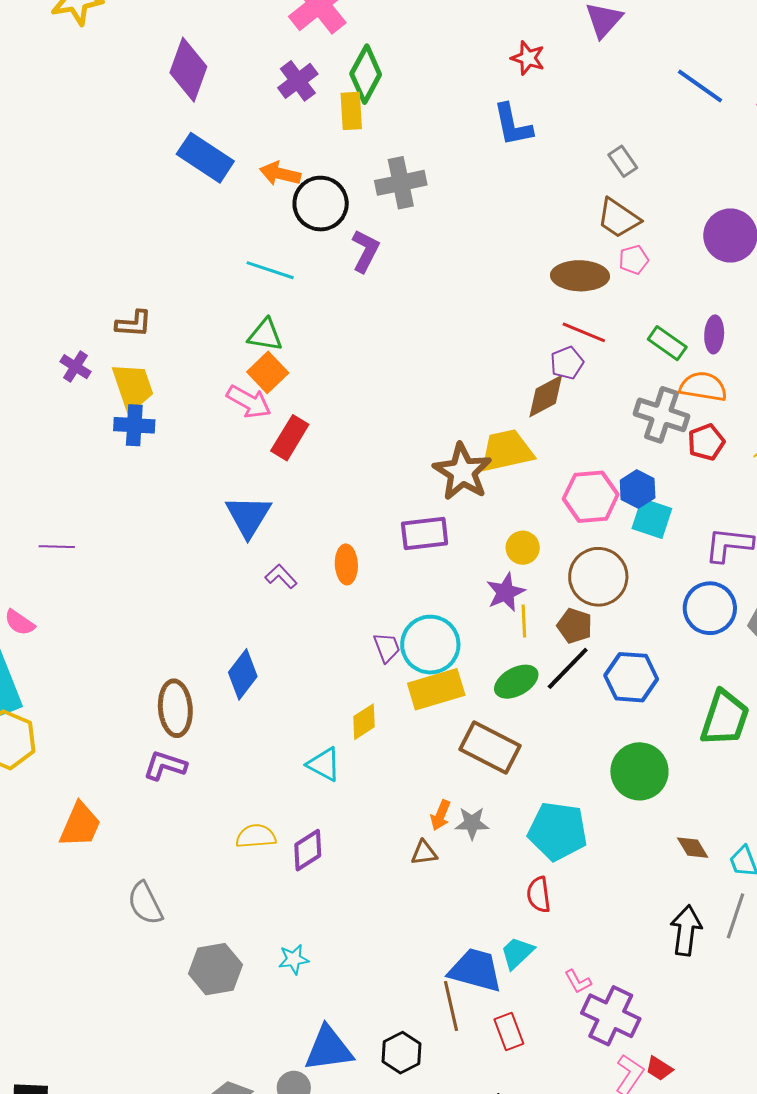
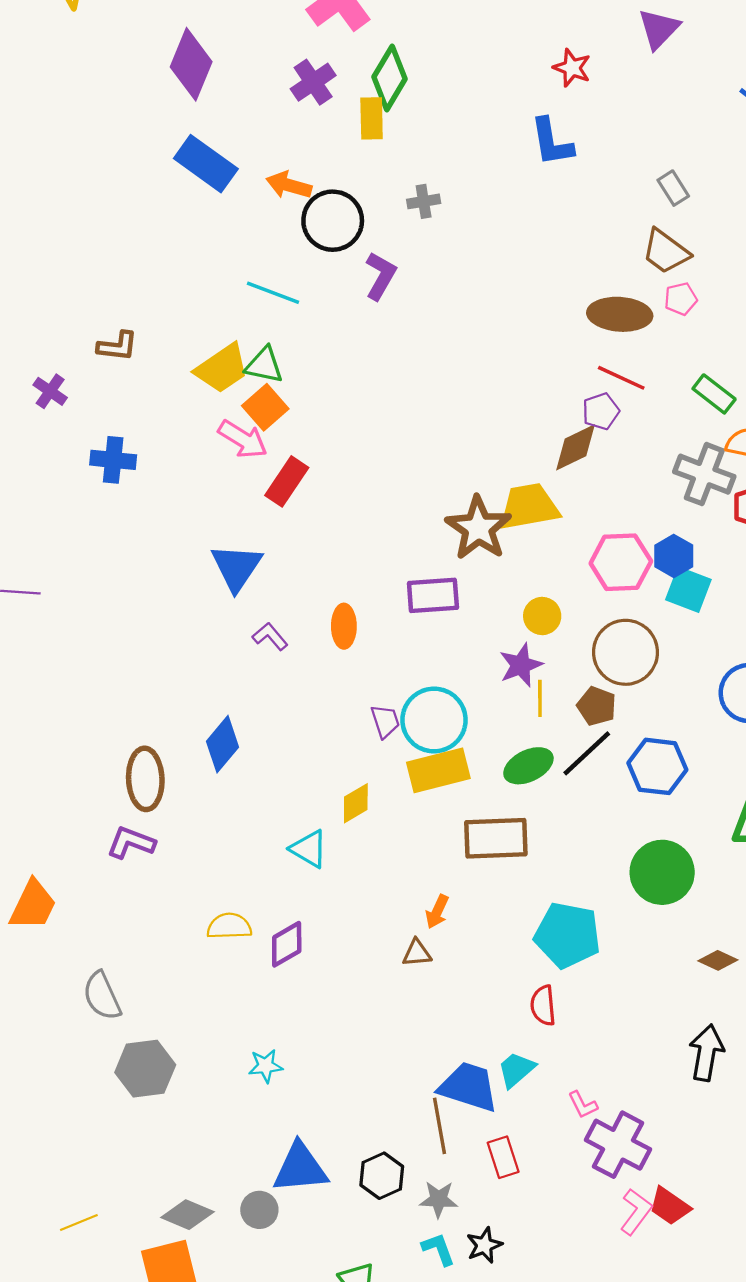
gray cross: (401, 183) -> (424, 201), size x0.6
yellow trapezoid: (133, 387) -> (222, 368), moved, turned 72
brown rectangle: (490, 747) -> (496, 838), turned -32
gray star: (472, 823) -> (439, 1199), moved
brown diamond: (693, 848) -> (718, 960), turned -36
gray hexagon: (215, 969) -> (145, 1069), moved
red trapezoid: (659, 1068) -> (670, 1206), size x1.4

